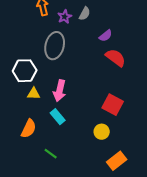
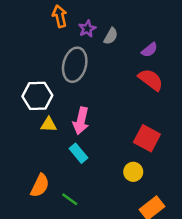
gray semicircle: (85, 14) -> (111, 36), moved
purple semicircle: (106, 36) -> (149, 50), moved
orange semicircle: (29, 129) -> (40, 186), moved

